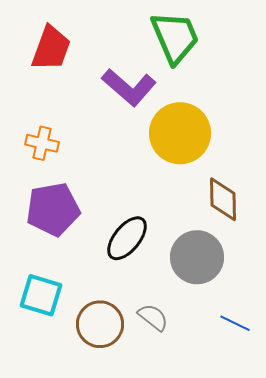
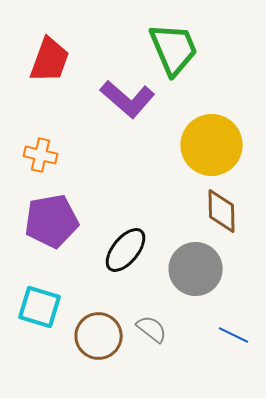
yellow circle: (180, 133) -> (212, 145), moved

